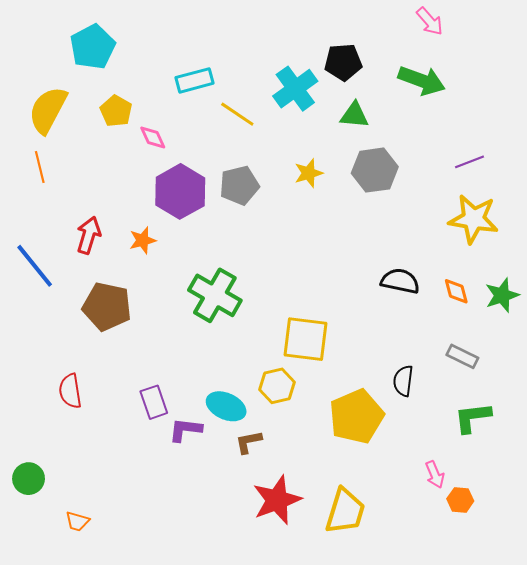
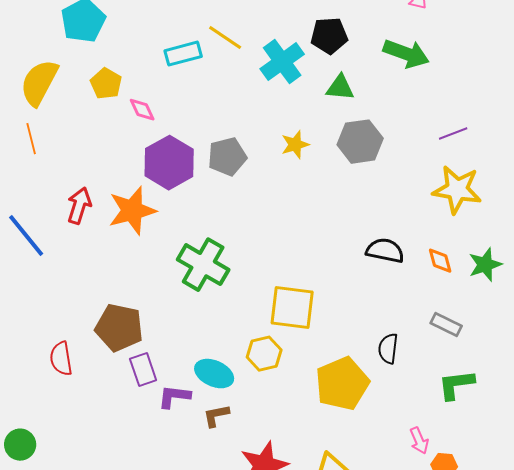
yellow line: (237, 114) -> (225, 38), moved
orange star: (143, 240) -> (132, 211), size x1.8
brown pentagon: (107, 307) -> (119, 328), moved
brown L-shape: (248, 442) -> (216, 416), moved

